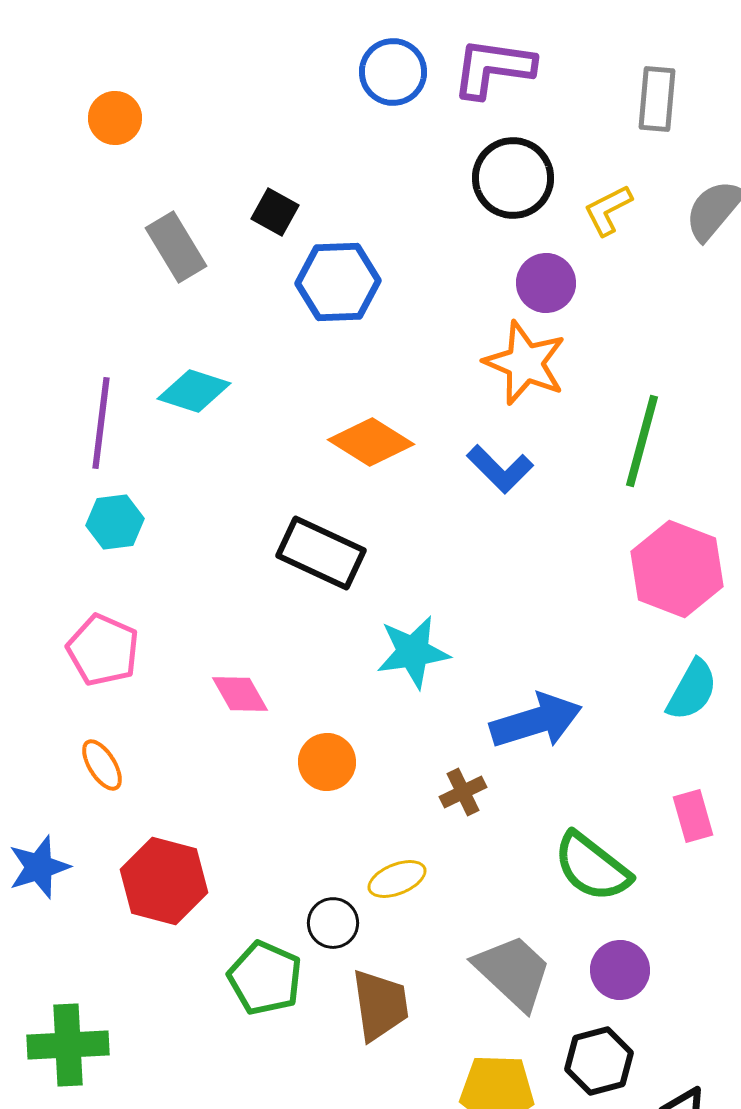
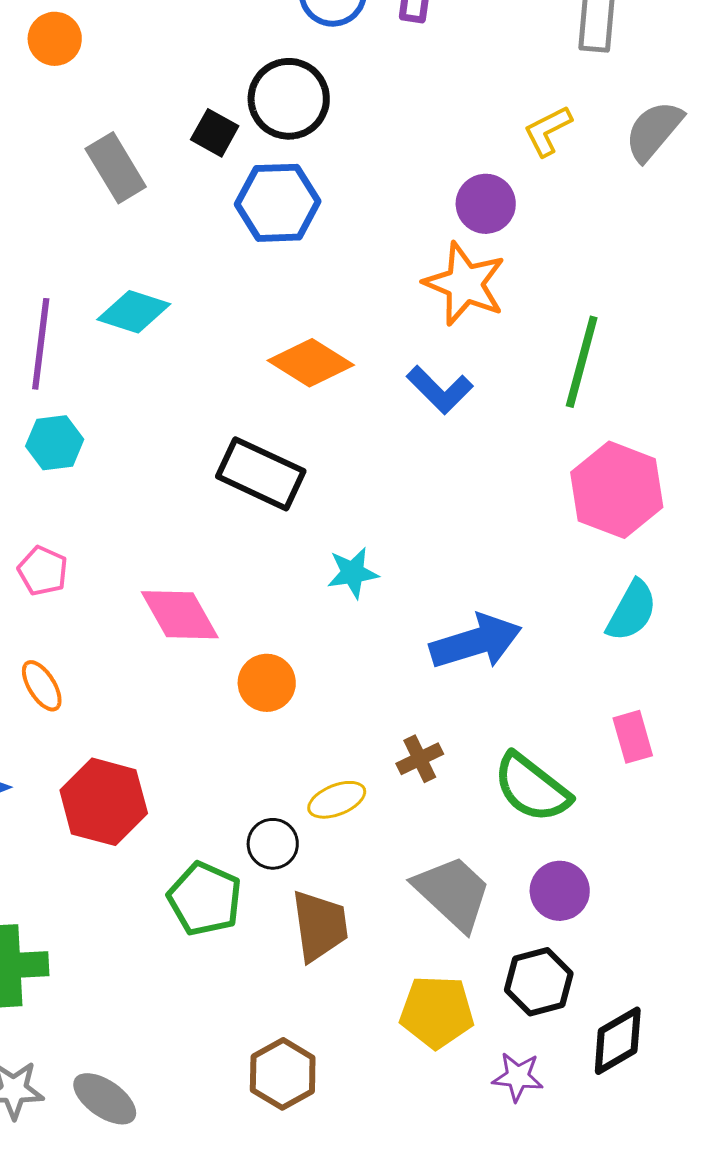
black circle: (513, 178) -> (289, 99), moved
pink pentagon: (103, 650) -> (43, 571), size x0.7
cyan star: (413, 652) -> (353, 573), size x0.7
pink diamond: (240, 694) -> (180, 615), size x1.4
brown cross: (463, 792) -> (420, 759), moved

